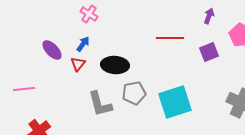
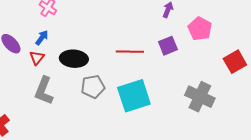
red line: (170, 38) -> (130, 52), moved
gray L-shape: (100, 104) -> (44, 91), moved, turned 36

